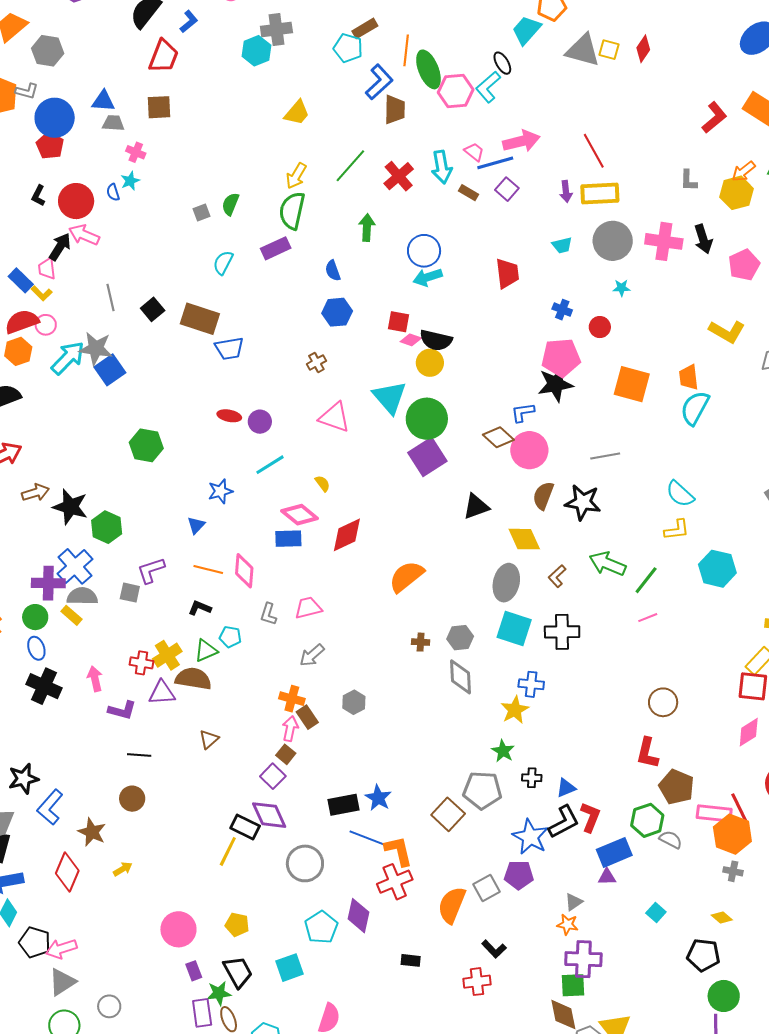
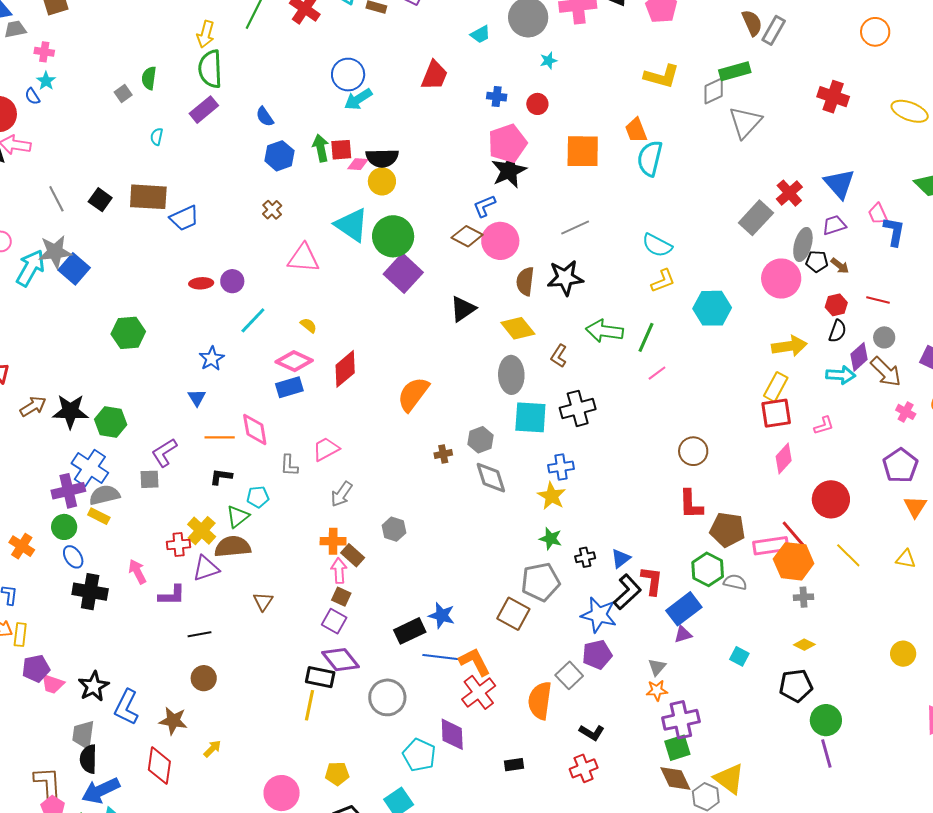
green arrow: (367, 227) -> (321, 148), moved
cyan semicircle: (223, 263) -> (157, 137), size x0.7
red trapezoid: (507, 273) -> (434, 75), turned 44

